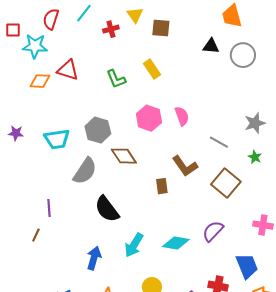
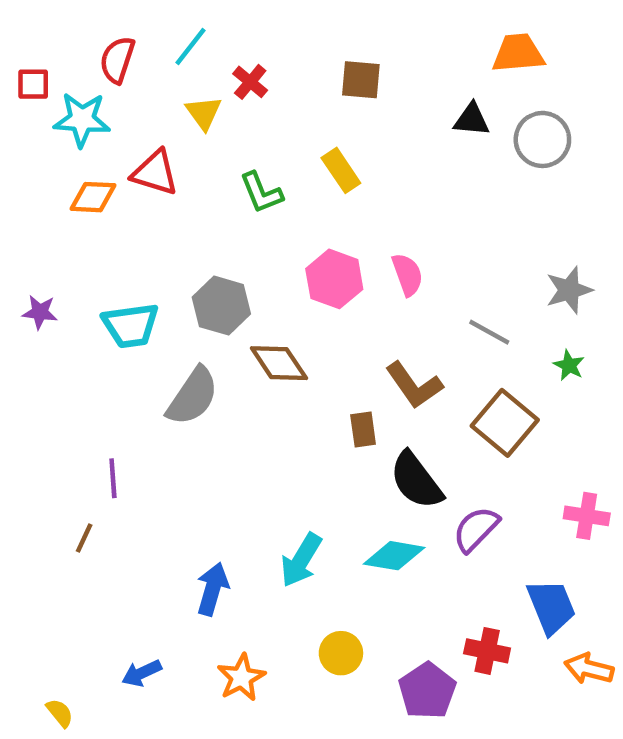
yellow triangle: (135, 15) -> (204, 113), moved
orange trapezoid: (232, 16) -> (518, 53), turned 100
red cross: (111, 29) -> (250, 82), turned -35
black semicircle: (107, 209) -> (416, 480), moved

